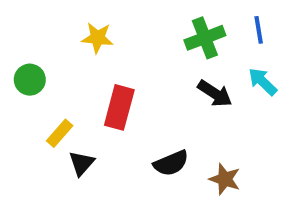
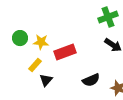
yellow star: (97, 38) -> (41, 42), moved
red rectangle: (119, 107) -> (65, 52), turned 55

